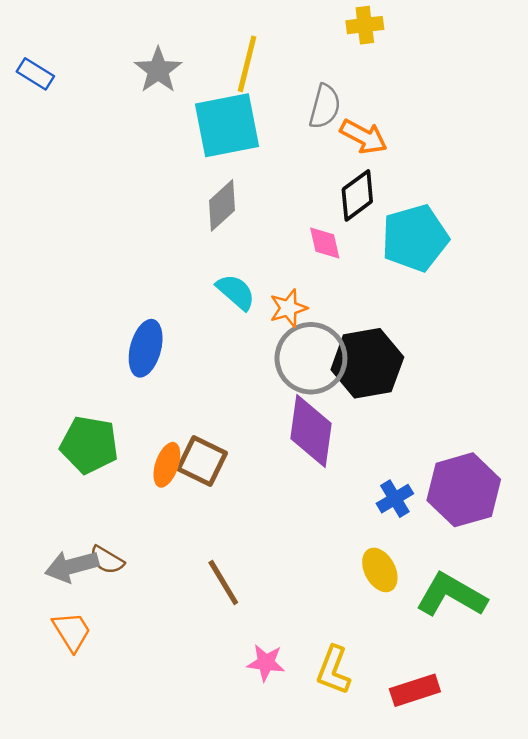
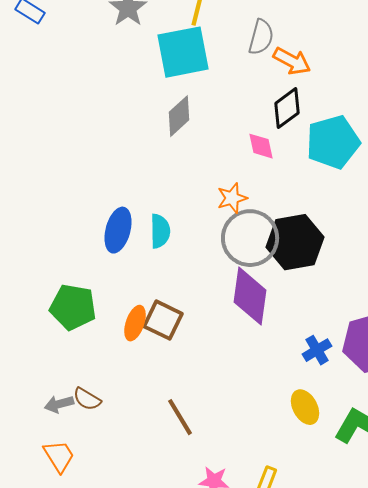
cyan semicircle: (236, 292) -> (160, 231), moved, turned 48
gray arrow: (72, 566) -> (59, 404), size x0.7

